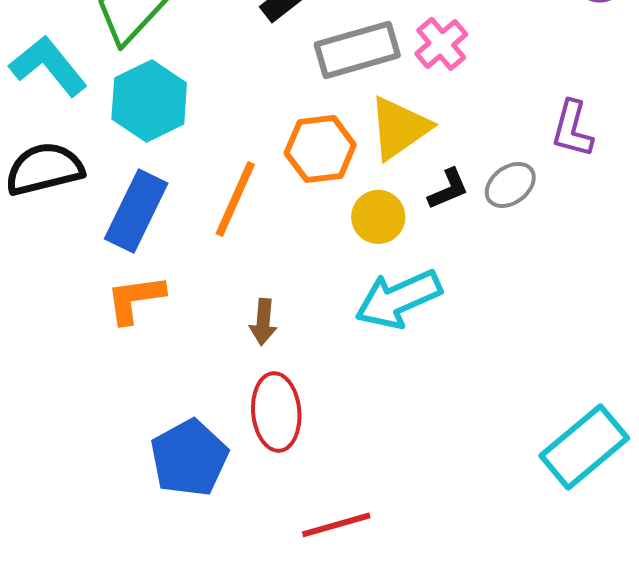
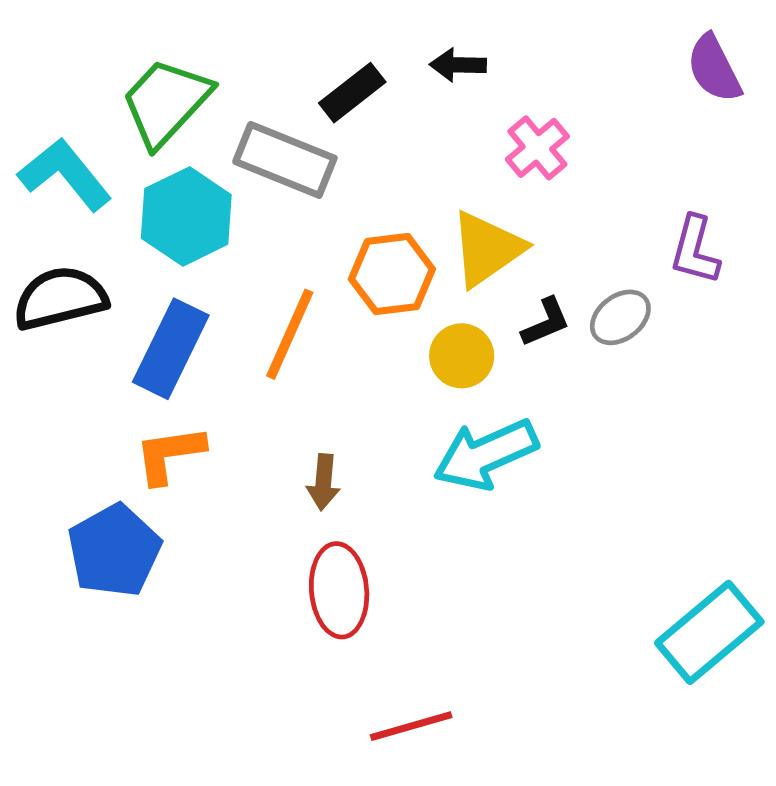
gray rectangle: (357, 50) -> (285, 160), moved, turned 38
blue pentagon: (189, 458) -> (114, 551), moved

